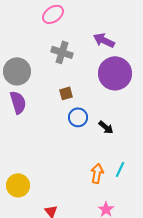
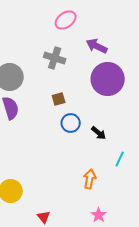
pink ellipse: (53, 14) -> (66, 20), moved
cyan line: (120, 169) -> (120, 159), moved

